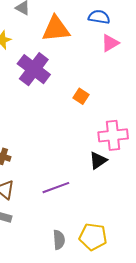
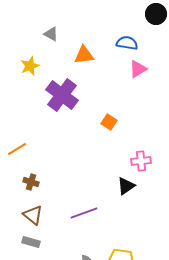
orange triangle: (56, 29) -> (84, 55), size x0.7
pink cross: (113, 135) -> (141, 161), size x0.7

